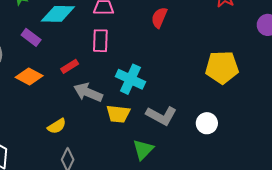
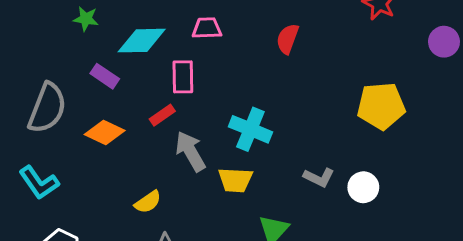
pink rectangle: (100, 41) -> (183, 77), moved
gray arrow: (88, 92) -> (190, 151), turned 40
gray L-shape: (161, 116) -> (319, 177), moved, size x0.7

